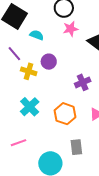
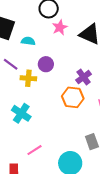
cyan cross: (30, 107) -> (21, 113), moved
orange hexagon: (65, 114) -> (73, 97), moved

